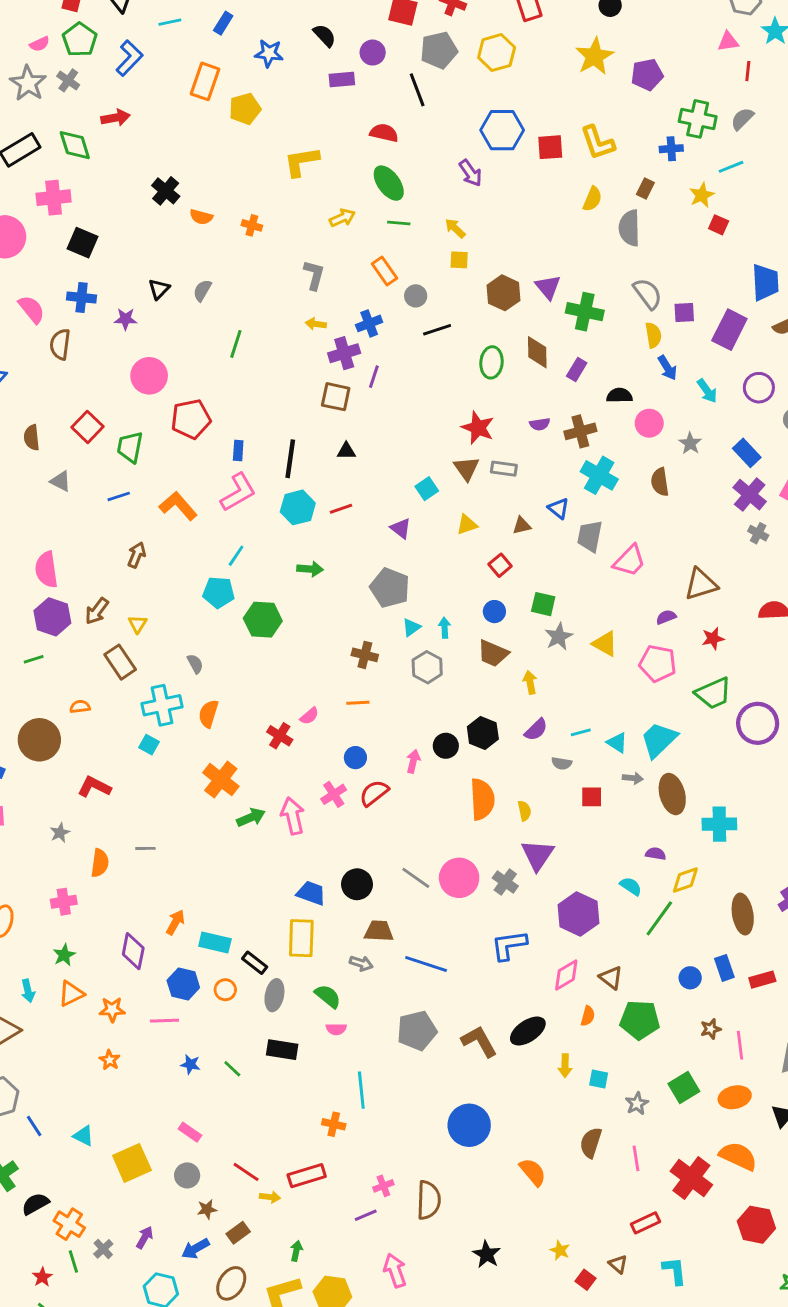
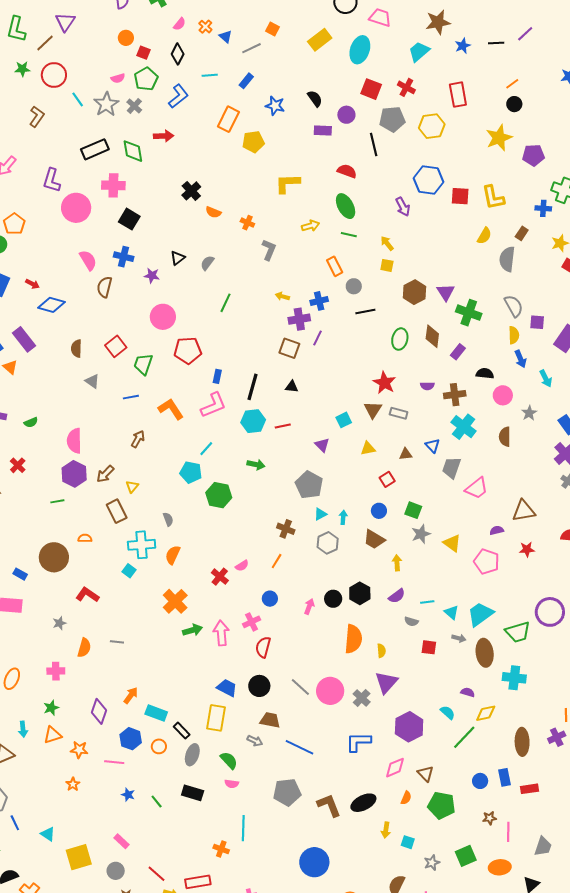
gray L-shape: (314, 275) -> (269, 250), moved
green trapezoid: (713, 693) -> (518, 632), moved
orange line: (358, 703) -> (277, 561), turned -63
red semicircle: (374, 793) -> (263, 647), moved, turned -45

